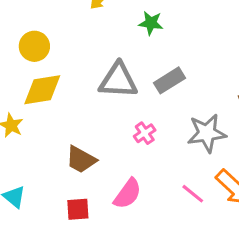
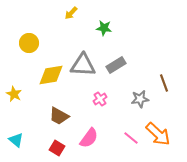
yellow diamond: (42, 90) -> (51, 75), moved
gray star: (207, 133) -> (140, 99), size x0.7
red square: (78, 209) -> (57, 148), turned 35

